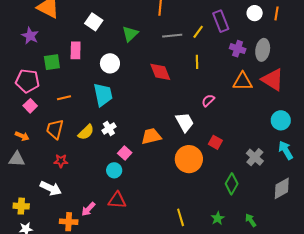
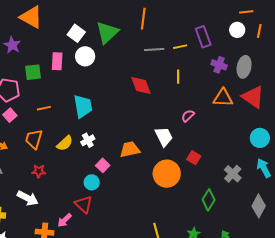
yellow line: (198, 32) -> (180, 47), turned 40
green triangle: (130, 34) -> (107, 32), moved, size x1.4
white circle: (110, 63) -> (85, 56), moved
gray diamond: (282, 188) -> (259, 206), turned -35
red triangle: (117, 200) -> (84, 204), moved, turned 36

